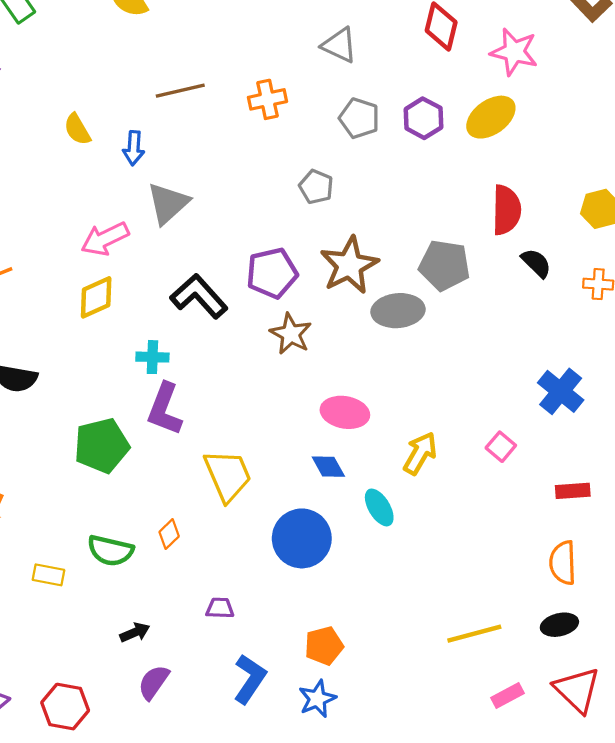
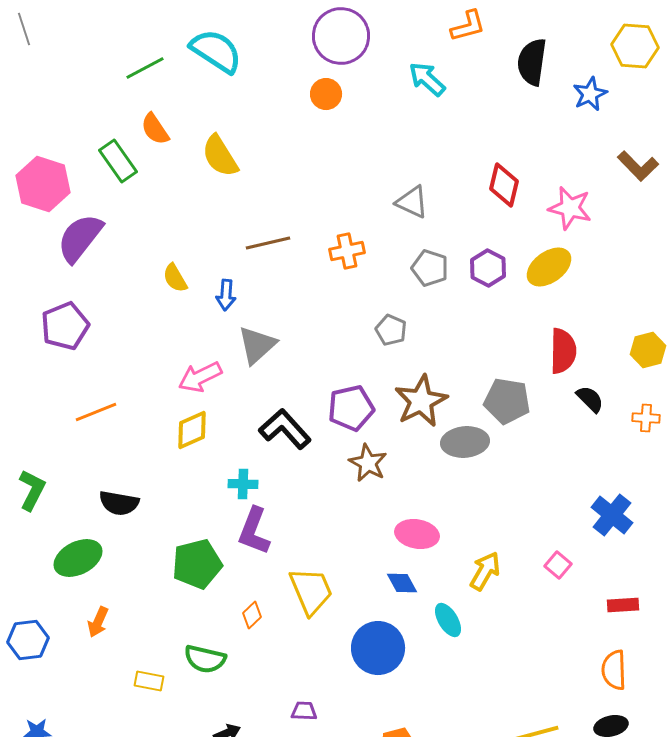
orange diamond: (169, 534) -> (252, 615), moved

